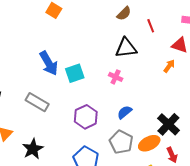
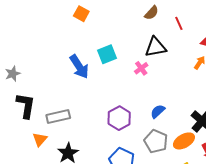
cyan square: (75, 73) -> (107, 54), moved
pink cross: (116, 77) -> (141, 68), moved, turned 32
gray rectangle: (37, 102) -> (58, 116), moved, turned -40

